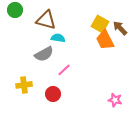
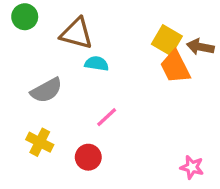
brown arrow: (120, 28) -> (200, 47), turned -35
gray semicircle: (44, 54) -> (46, 90), moved
yellow cross: (24, 85) -> (40, 142), turned 35

